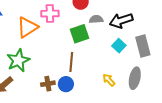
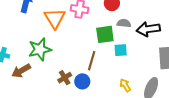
orange triangle: (27, 27) -> (55, 18), turned -40
cyan square: (119, 46) -> (121, 50), moved, turned 32
brown cross: (48, 84) -> (65, 78), turned -32

